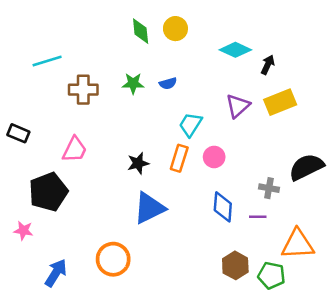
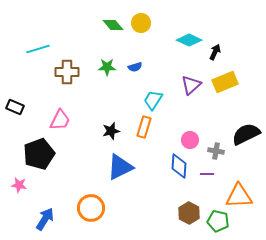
green diamond: (141, 31) -> (113, 25), turned -35
pink circle: (214, 157) -> (190, 140), moved

